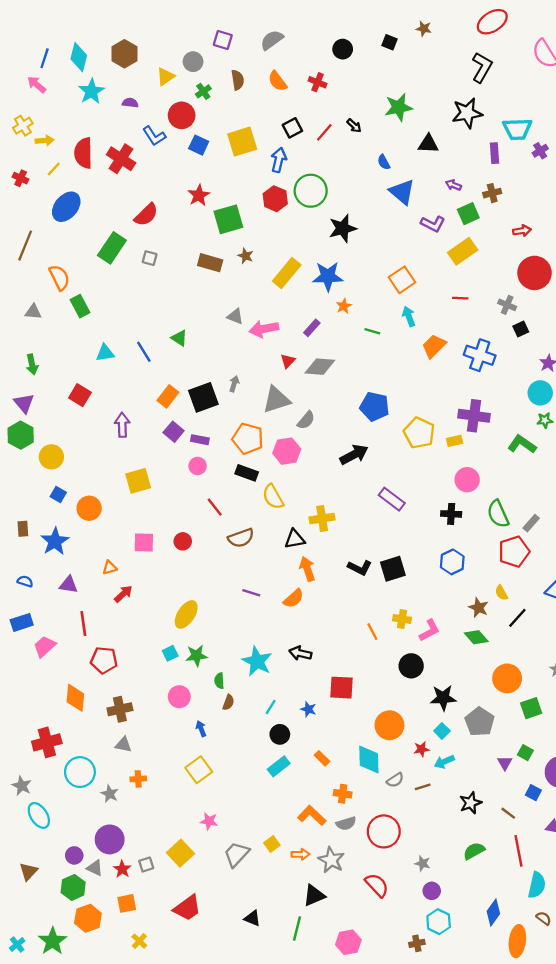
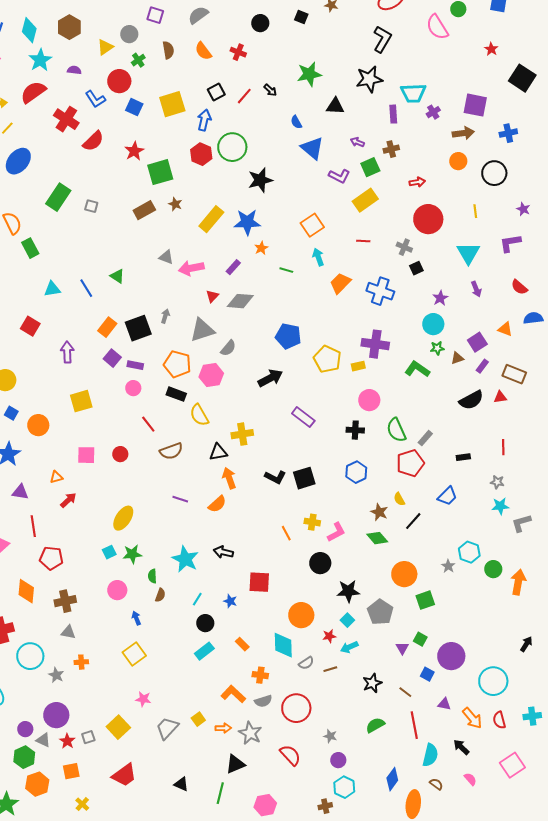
red semicircle: (83, 153) -> (33, 92), moved, turned 56
red semicircle: (146, 215) -> (93, 141), moved
brown rectangle: (210, 263) -> (144, 210), turned -45

